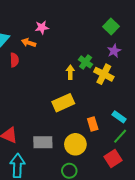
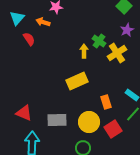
red semicircle: (14, 60) -> (29, 39), turned -32
yellow cross: (104, 74) -> (117, 53), turned 30
red square: (113, 159) -> (113, 129), moved

